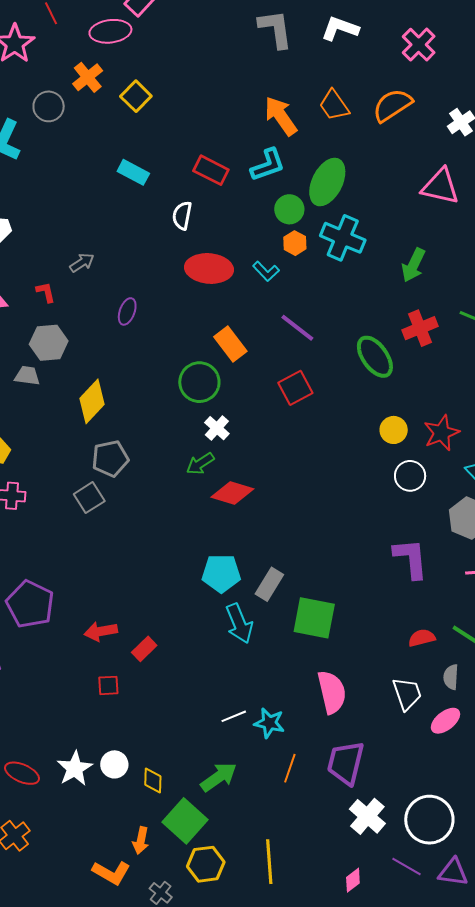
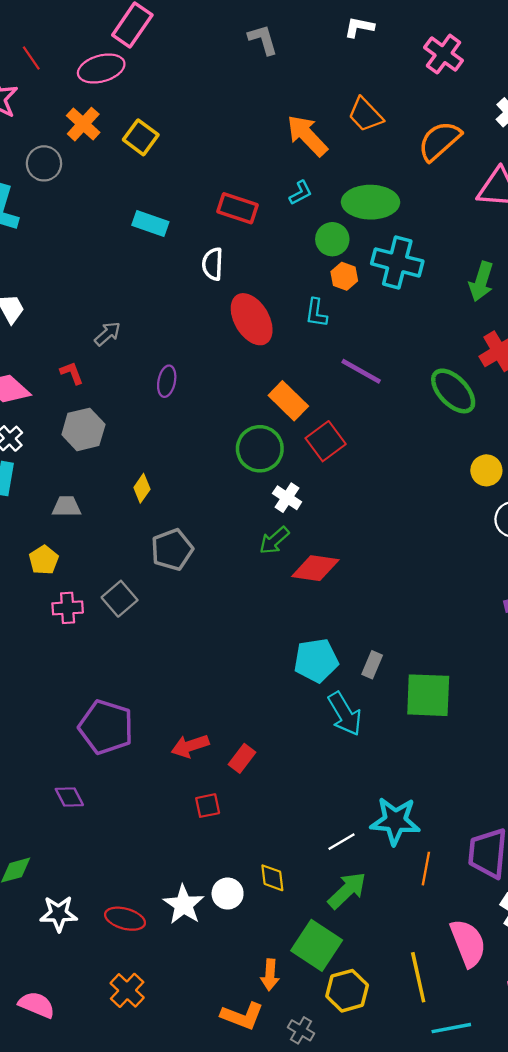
white L-shape: (340, 28) -> (359, 27), size x0.7
gray L-shape: (276, 29) -> (263, 40), moved, size x0.7
pink cross: (419, 45) -> (444, 54), moved
orange semicircle: (392, 105) -> (440, 141), moved
cyan L-shape: (268, 165) -> (301, 193), size x0.6
green ellipse: (327, 182) -> (371, 202), turned 72
red ellipse: (209, 268) -> (252, 319), turned 63
cyan L-shape: (266, 271) -> (316, 313), turned 60
gray trapezoid: (27, 376) -> (66, 507), moved
red square: (295, 388) -> (326, 441), moved
yellow diamond: (92, 401) -> (142, 488), size x0.6
gray square: (89, 498) -> (120, 599), moved
gray rectangle: (269, 584) -> (372, 665), size x0.7
pink semicircle: (332, 692) -> (468, 943), moved
white line: (234, 716) -> (341, 842), moved
cyan star: (269, 723) -> (395, 821), size x1.4
yellow diamond: (153, 780) -> (272, 878), moved

